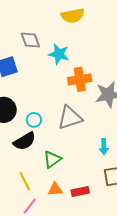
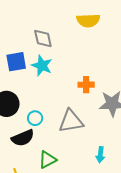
cyan star: (59, 54) -> (42, 66), moved
orange cross: (80, 79) -> (86, 85), size x0.7

